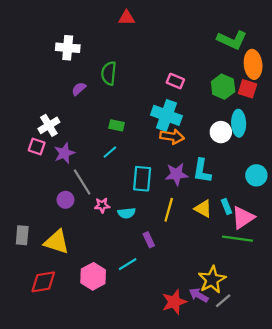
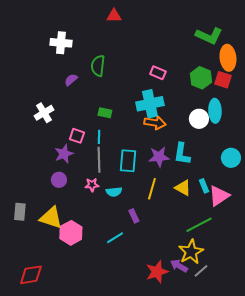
cyan cross: (166, 115) -> (150, 104), turned -32
pink square: (37, 146) -> (77, 136), moved
cyan line: (110, 152) -> (99, 137), turned -48
purple star: (64, 153) -> (64, 154), moved
gray line: (82, 182) -> (99, 160), moved, turned 30
green line: (238, 239) -> (199, 225), moved, turned -36
pink hexagon: (93, 276) -> (71, 233), moved
red diamond: (43, 282) -> (31, 275), moved

